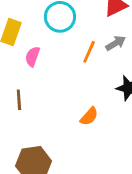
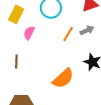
orange semicircle: (89, 116) -> (63, 78), size x1.6

